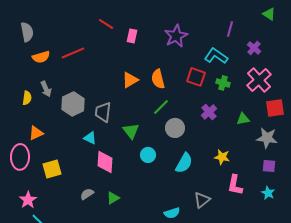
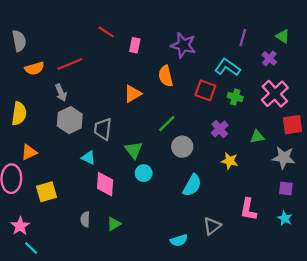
green triangle: (269, 14) -> (283, 36), moved
purple star: (176, 36) -> (183, 45), turned -30
orange semicircle: (158, 79) -> (166, 76), moved
gray arrow: (46, 89) -> (61, 93), moved
yellow semicircle: (27, 98) -> (19, 114), size x1.5
cyan circle: (148, 155) -> (144, 173), moved
yellow star: (222, 157) -> (230, 161), moved
gray semicircle: (87, 194) -> (85, 219), turned -56

